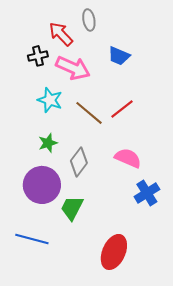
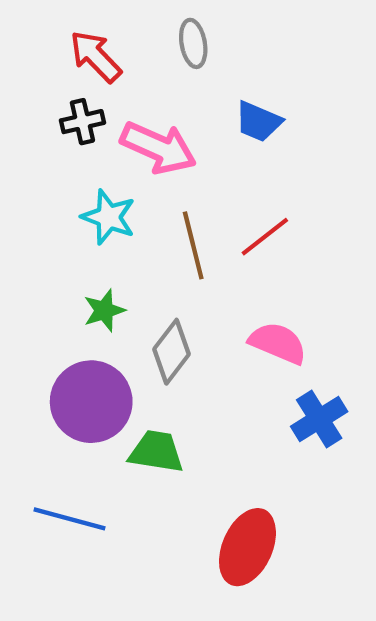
red arrow: (61, 34) -> (96, 56), moved
brown line: (89, 113) -> (193, 245), turned 36
green trapezoid: (72, 208) -> (156, 452), turned 72

